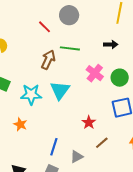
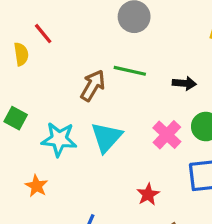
red line: (45, 27) -> (43, 34), moved
black arrow: (111, 44) -> (184, 83), moved
pink cross: (95, 73) -> (167, 135), moved

